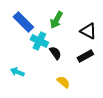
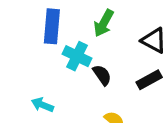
blue rectangle: (23, 22) -> (52, 26), turned 50

